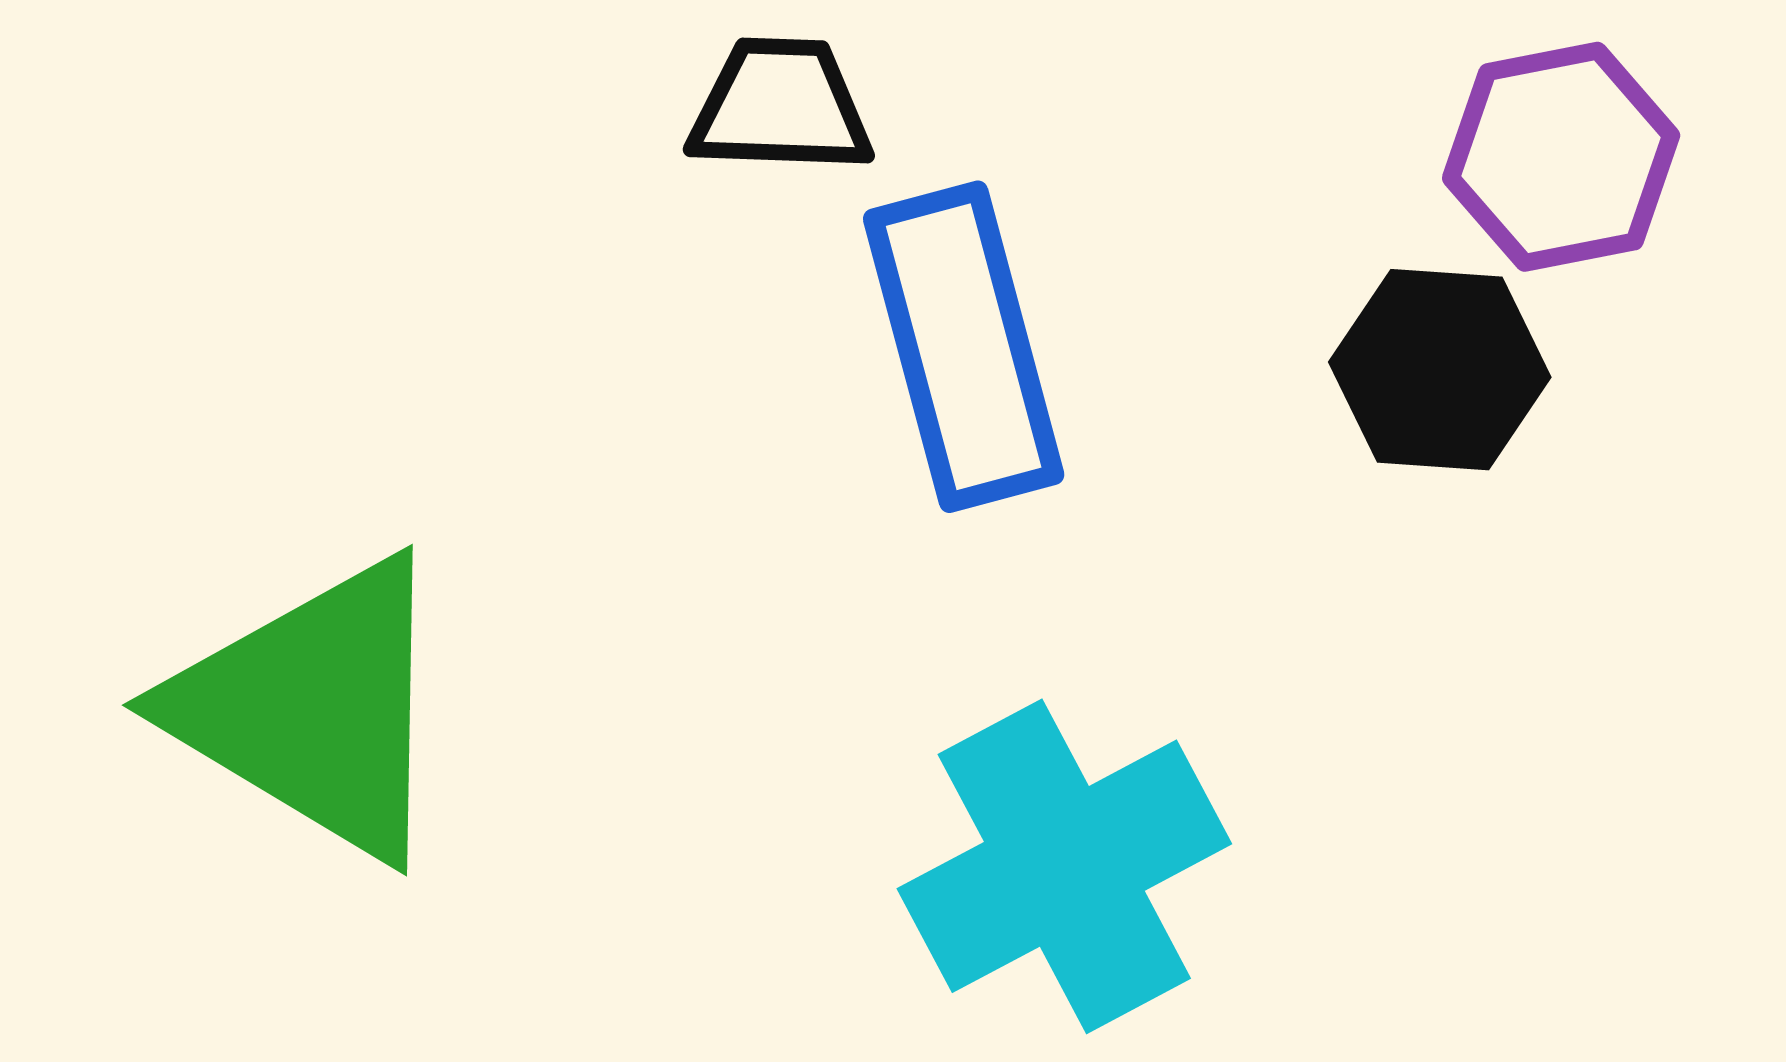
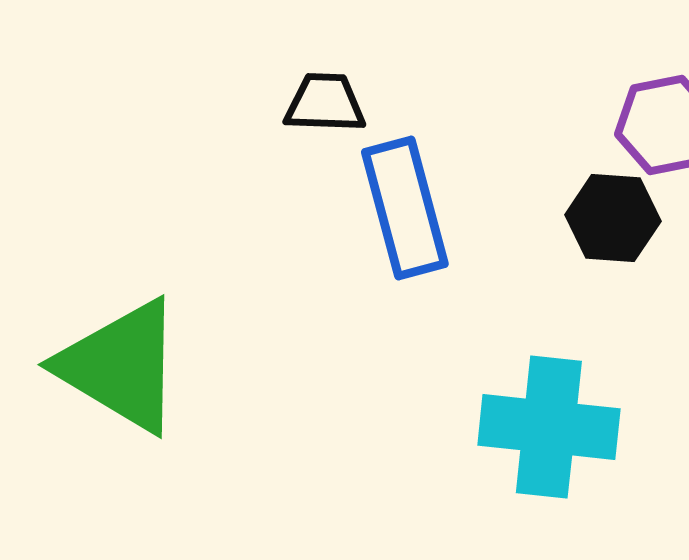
cyan cross: (1064, 866) -> (549, 427), moved, turned 34

